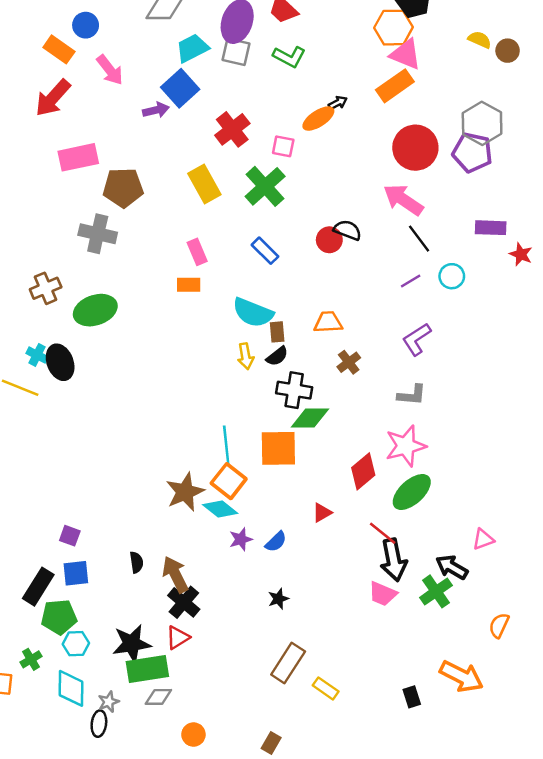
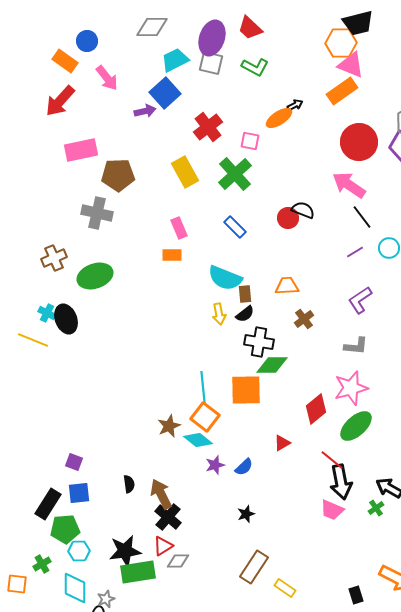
brown star: (185, 492) -> (169, 426), size x0.7
green cross: (436, 591) -> (376, 508), size x0.6
gray diamond: (158, 697) -> (178, 561), moved

